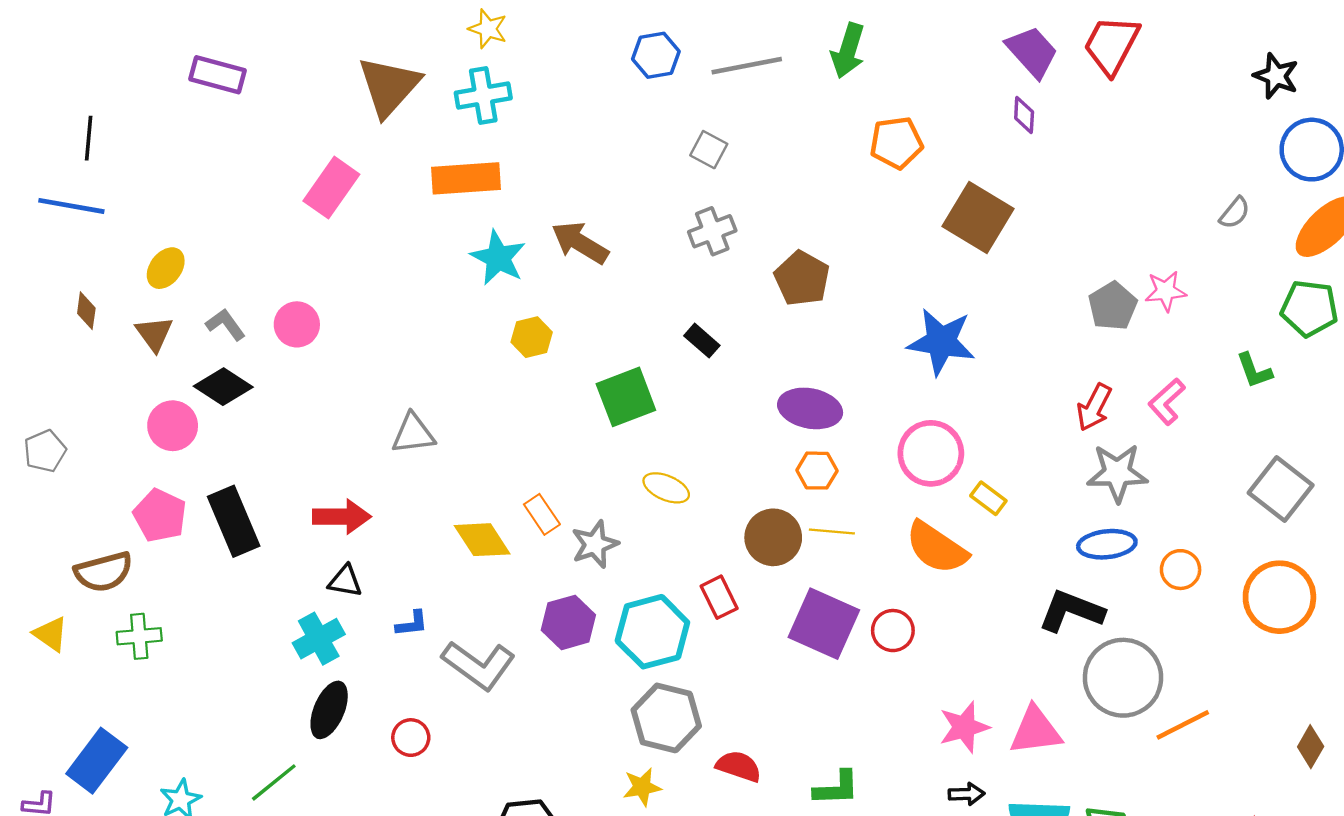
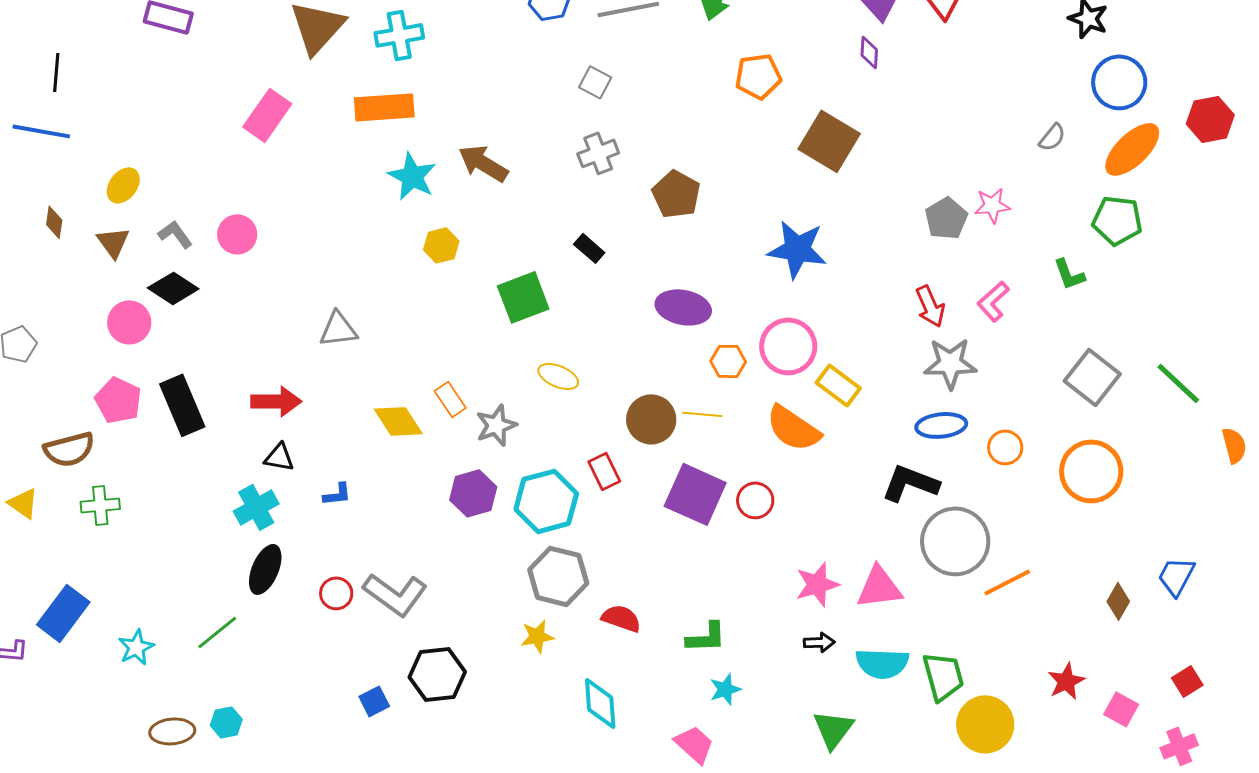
red arrow: (1094, 407) -> (930, 306), turned -51
orange hexagon: (817, 471) -> (728, 361), moved
yellow rectangle: (988, 498) -> (838, 385), size x1.4
gray L-shape: (479, 665) -> (395, 594), moved

